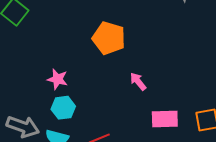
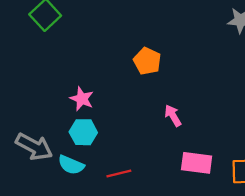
orange pentagon: (109, 38) -> (147, 61), size x0.7

